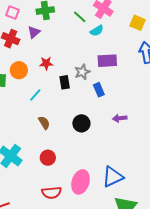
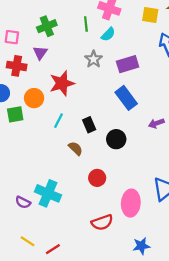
green line: (80, 17) -> (86, 24), turned 56
red star: (46, 63) -> (62, 83), size x1.6
gray star: (82, 72) -> (94, 59), moved
black rectangle: (65, 82) -> (89, 125), moved
blue rectangle: (99, 90) -> (126, 98), size x1.5
red circle: (48, 158) -> (97, 178), moved

